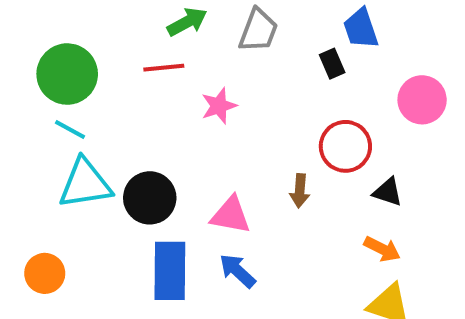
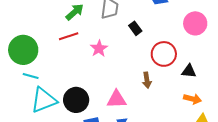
black rectangle: (332, 64) -> (135, 28), moved

